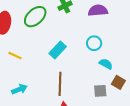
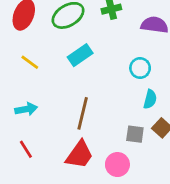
cyan rectangle: (58, 50) -> (80, 55), moved
cyan semicircle: (106, 64) -> (150, 99), turned 64

